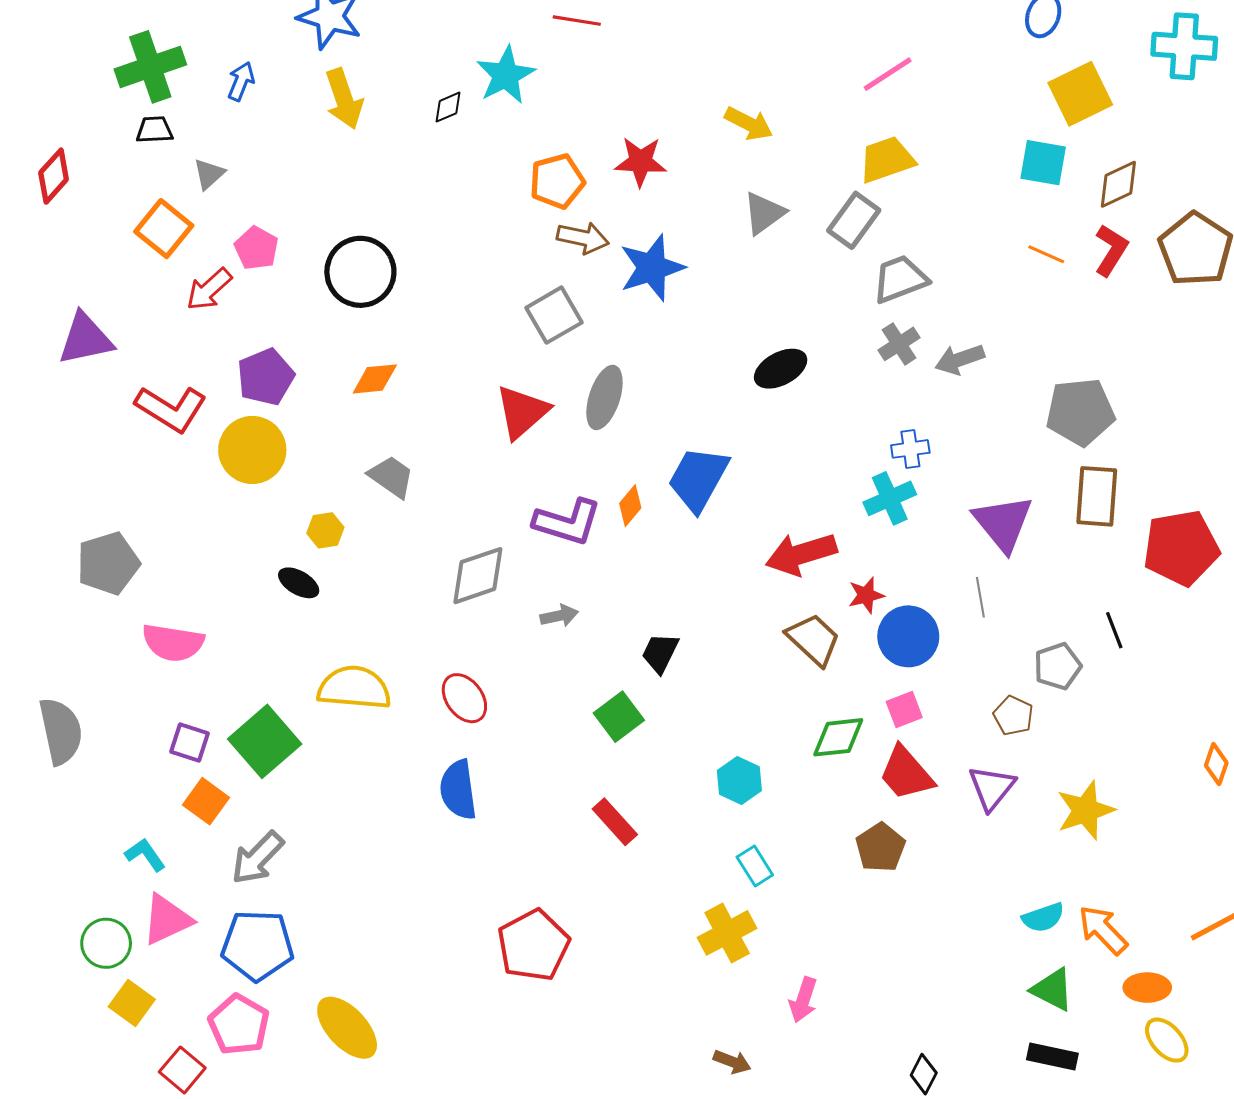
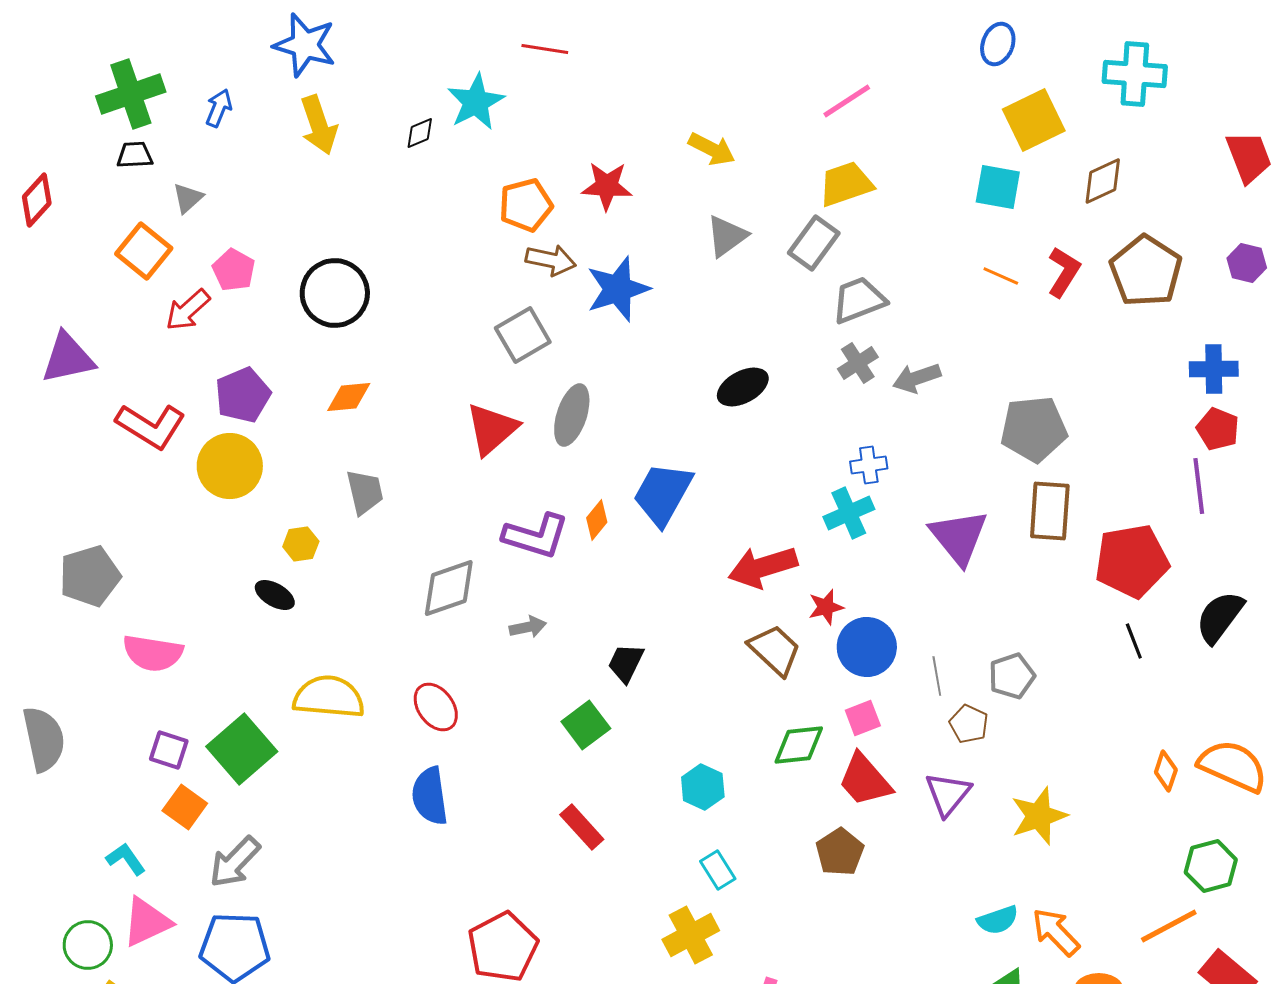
brown diamond: (1118, 184) -> (1103, 181), moved
gray trapezoid: (391, 477) -> (365, 492), turned 42
gray line: (980, 597) -> (937, 676), moved
black line: (1114, 630) -> (1134, 641), moved

